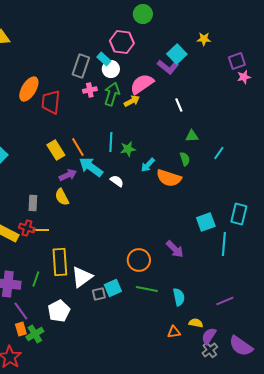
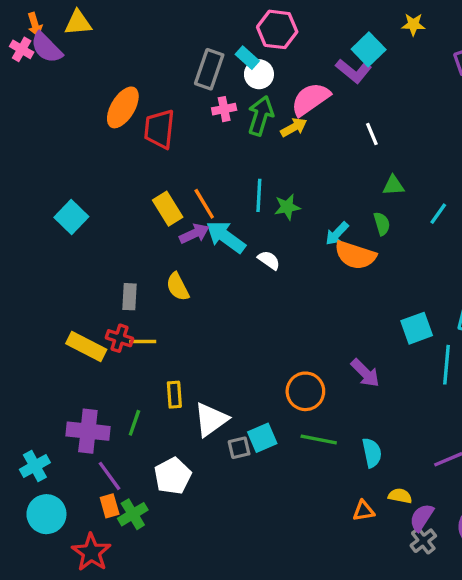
cyan arrow: (148, 165) -> (337, 234), moved
purple arrow: (68, 175) -> (194, 234), moved
yellow rectangle: (60, 262) -> (174, 395), size x0.6

